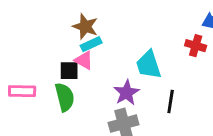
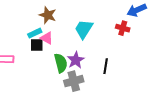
cyan rectangle: (91, 44) -> (35, 33), moved
cyan trapezoid: (149, 65) -> (84, 29), moved, turned 50
green semicircle: (65, 97) -> (61, 63), moved

